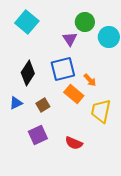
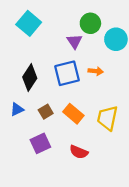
orange arrow: (90, 80) -> (96, 71), moved, turned -40
orange rectangle: (74, 94) -> (73, 114), moved

